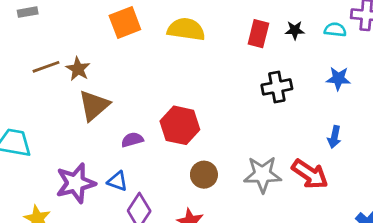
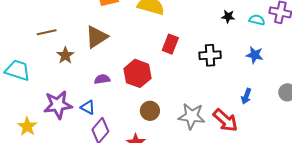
red rectangle: (258, 34) -> (170, 44), moved
brown line: (46, 67) -> (47, 32), moved
brown star: (78, 69) -> (65, 55), moved
brown triangle: (94, 105) -> (97, 37), moved

